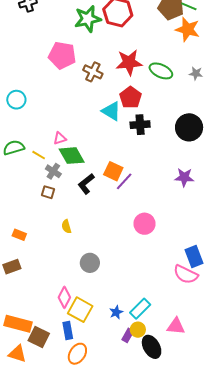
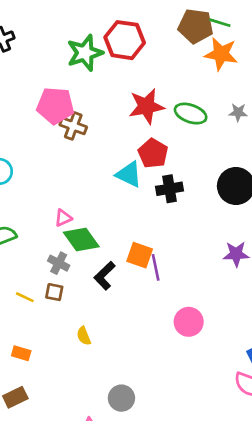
brown cross: (93, 72) -> (73, 126), moved
yellow line: (39, 155) -> (25, 297), moved
purple line: (124, 181) -> (156, 267), turned -48
gray circle: (90, 263) -> (121, 398), moved

